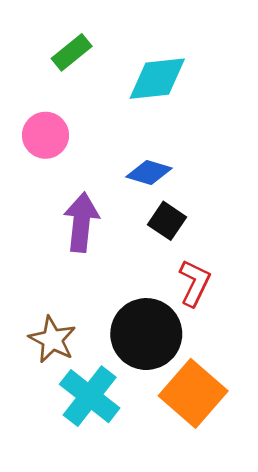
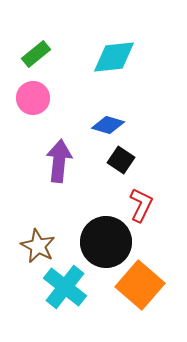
green rectangle: (72, 52) -> (36, 54), moved

